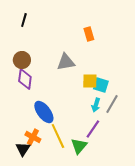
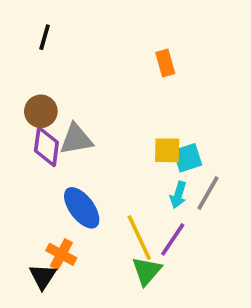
gray triangle: (66, 62) -> (76, 139), moved
cyan square: (101, 85) -> (188, 158), turned -35
yellow line: (58, 136) -> (139, 238), moved

